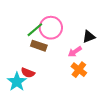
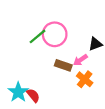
brown rectangle: (39, 46) -> (63, 65), moved
red semicircle: (28, 73) -> (33, 95), moved, turned -152

